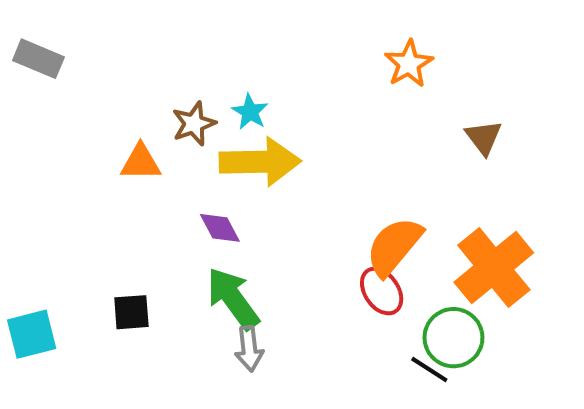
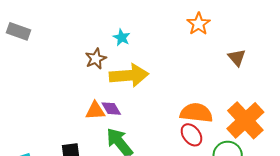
cyan star: (250, 112) -> (122, 37), moved
orange triangle: (141, 162) -> (95, 111), moved
orange semicircle: (394, 246) -> (196, 113), turned 60

